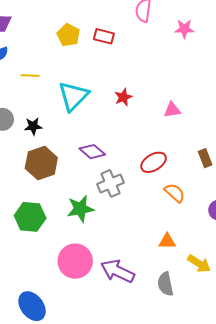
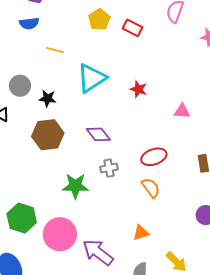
red star: (123, 97) -> (139, 89), turned 30
gray cross: (111, 183) -> (109, 168), size x0.7
orange semicircle: (175, 193) -> (151, 188), moved
green hexagon: (30, 217) -> (22, 218), moved
orange triangle: (167, 241) -> (141, 233), moved, turned -30

